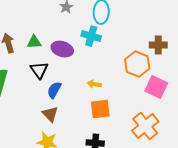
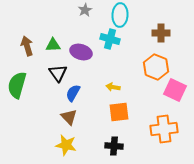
brown cross: (158, 45) -> (161, 33), moved
orange cross: (145, 126) -> (164, 129), turned 32

